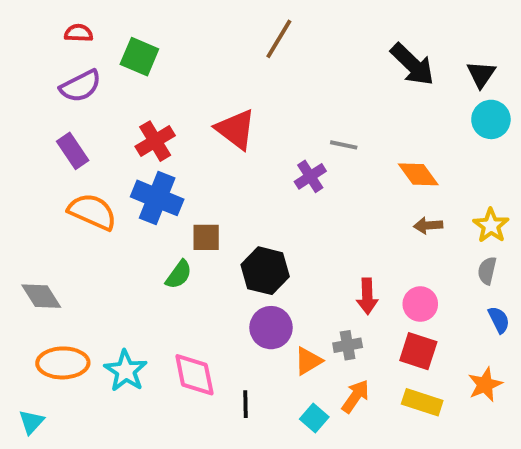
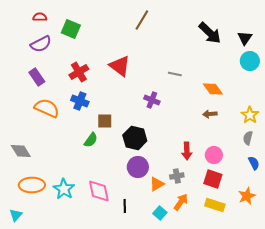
purple cross: (310, 176) -> (152, 100), moved, turned -35
blue cross: (157, 198) -> (80, 101), size x0.7
brown arrow: (428, 225) -> (210, 114), moved

